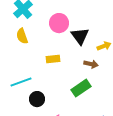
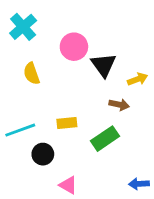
yellow semicircle: (22, 36) -> (32, 74), moved
yellow rectangle: (53, 59) -> (67, 123), moved

